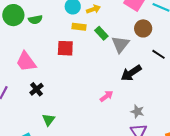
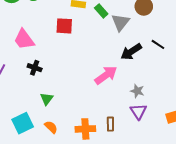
black line: (158, 54) -> (158, 44), moved
black cross: (37, 89) -> (35, 68), turned -32
pink arrow: (107, 96) -> (106, 75), size x1.6

